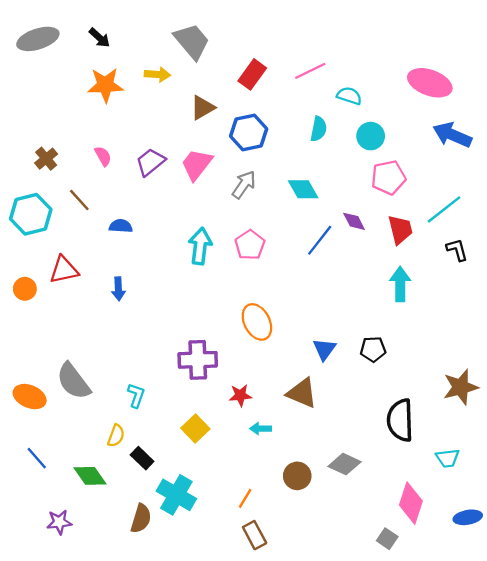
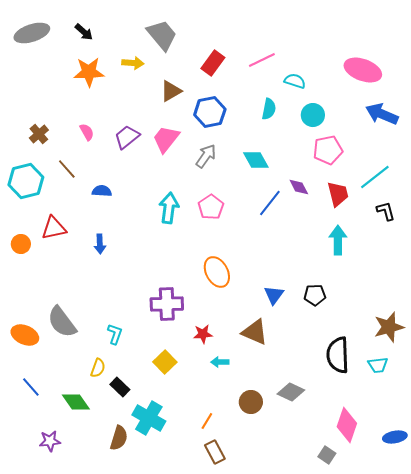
cyan trapezoid: (448, 458) -> (378, 365), moved

